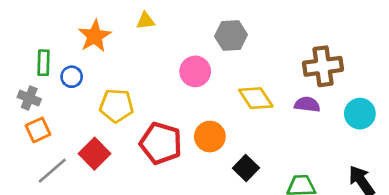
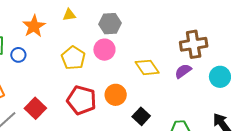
gray hexagon: (231, 36) -> (110, 24), moved
purple semicircle: (307, 104) -> (183, 71), turned -42
yellow pentagon: (116, 106) -> (73, 58), moved, turned 30

